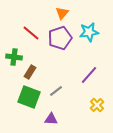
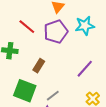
brown rectangle: (30, 72) -> (39, 66), moved
gray line: (56, 91) -> (53, 96), moved

